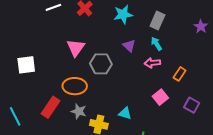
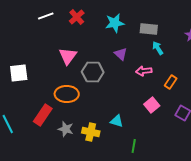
gray rectangle: (157, 20) -> (149, 29), turned 72
cyan arrow: (156, 44) -> (158, 48), moved
gray star: (79, 111) -> (66, 129), moved

